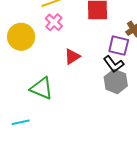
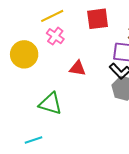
red triangle: (72, 56) -> (78, 68), turned 48

